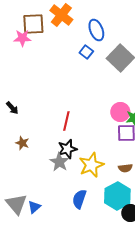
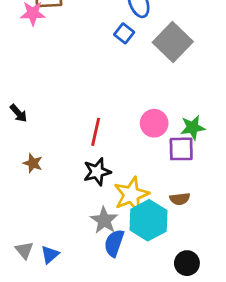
pink circle: (120, 112) -> (154, 123), moved
gray star: (59, 162) -> (104, 220), moved
cyan hexagon: (117, 196) -> (148, 220), moved
gray triangle: (16, 204) -> (24, 250), size x0.6

